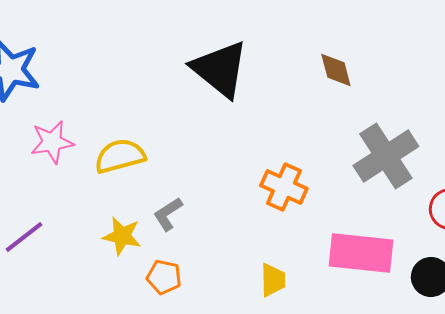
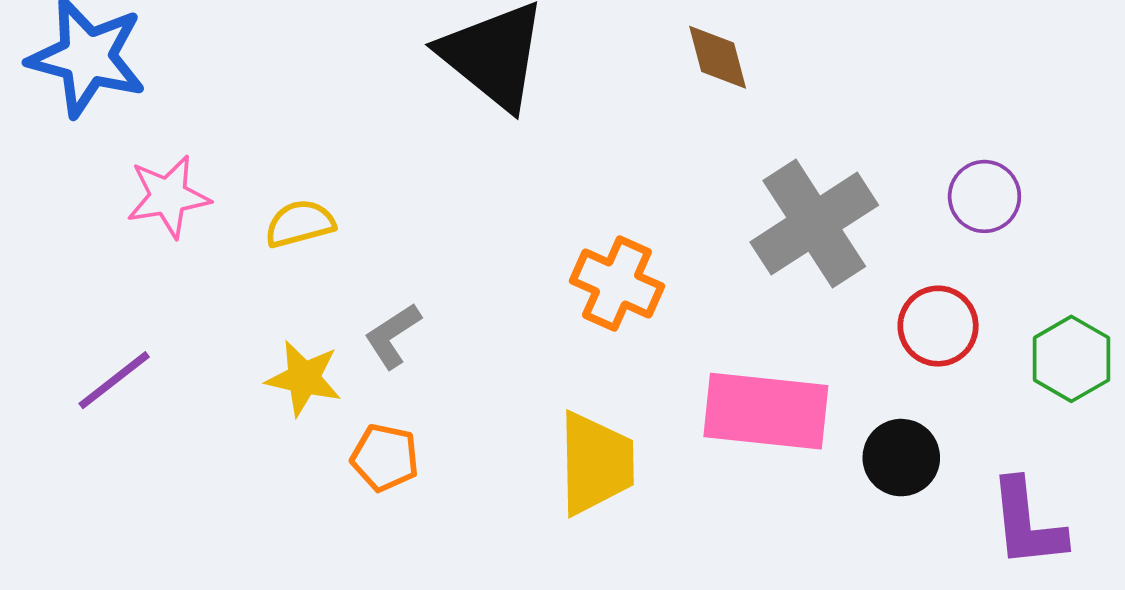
yellow semicircle: (120, 156) -> (300, 224), size x0.7
yellow trapezoid: (273, 280) -> (596, 463), size x1.6

